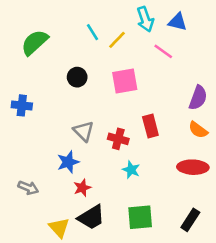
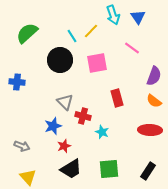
blue triangle: (177, 22) -> (138, 17), turned 42
cyan line: (93, 32) -> (72, 36), moved
pink line: (163, 51) -> (132, 48), moved
black circle: (77, 77) -> (60, 60), size x1.6
red cross: (118, 139) -> (83, 116), moved
yellow triangle: (59, 228) -> (28, 177), moved

